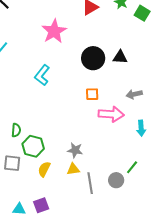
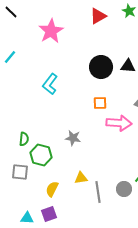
pink star: (54, 31) -> (51, 31), moved
gray star: (75, 150) -> (73, 138), moved
yellow semicircle: (44, 169) -> (52, 189), moved

